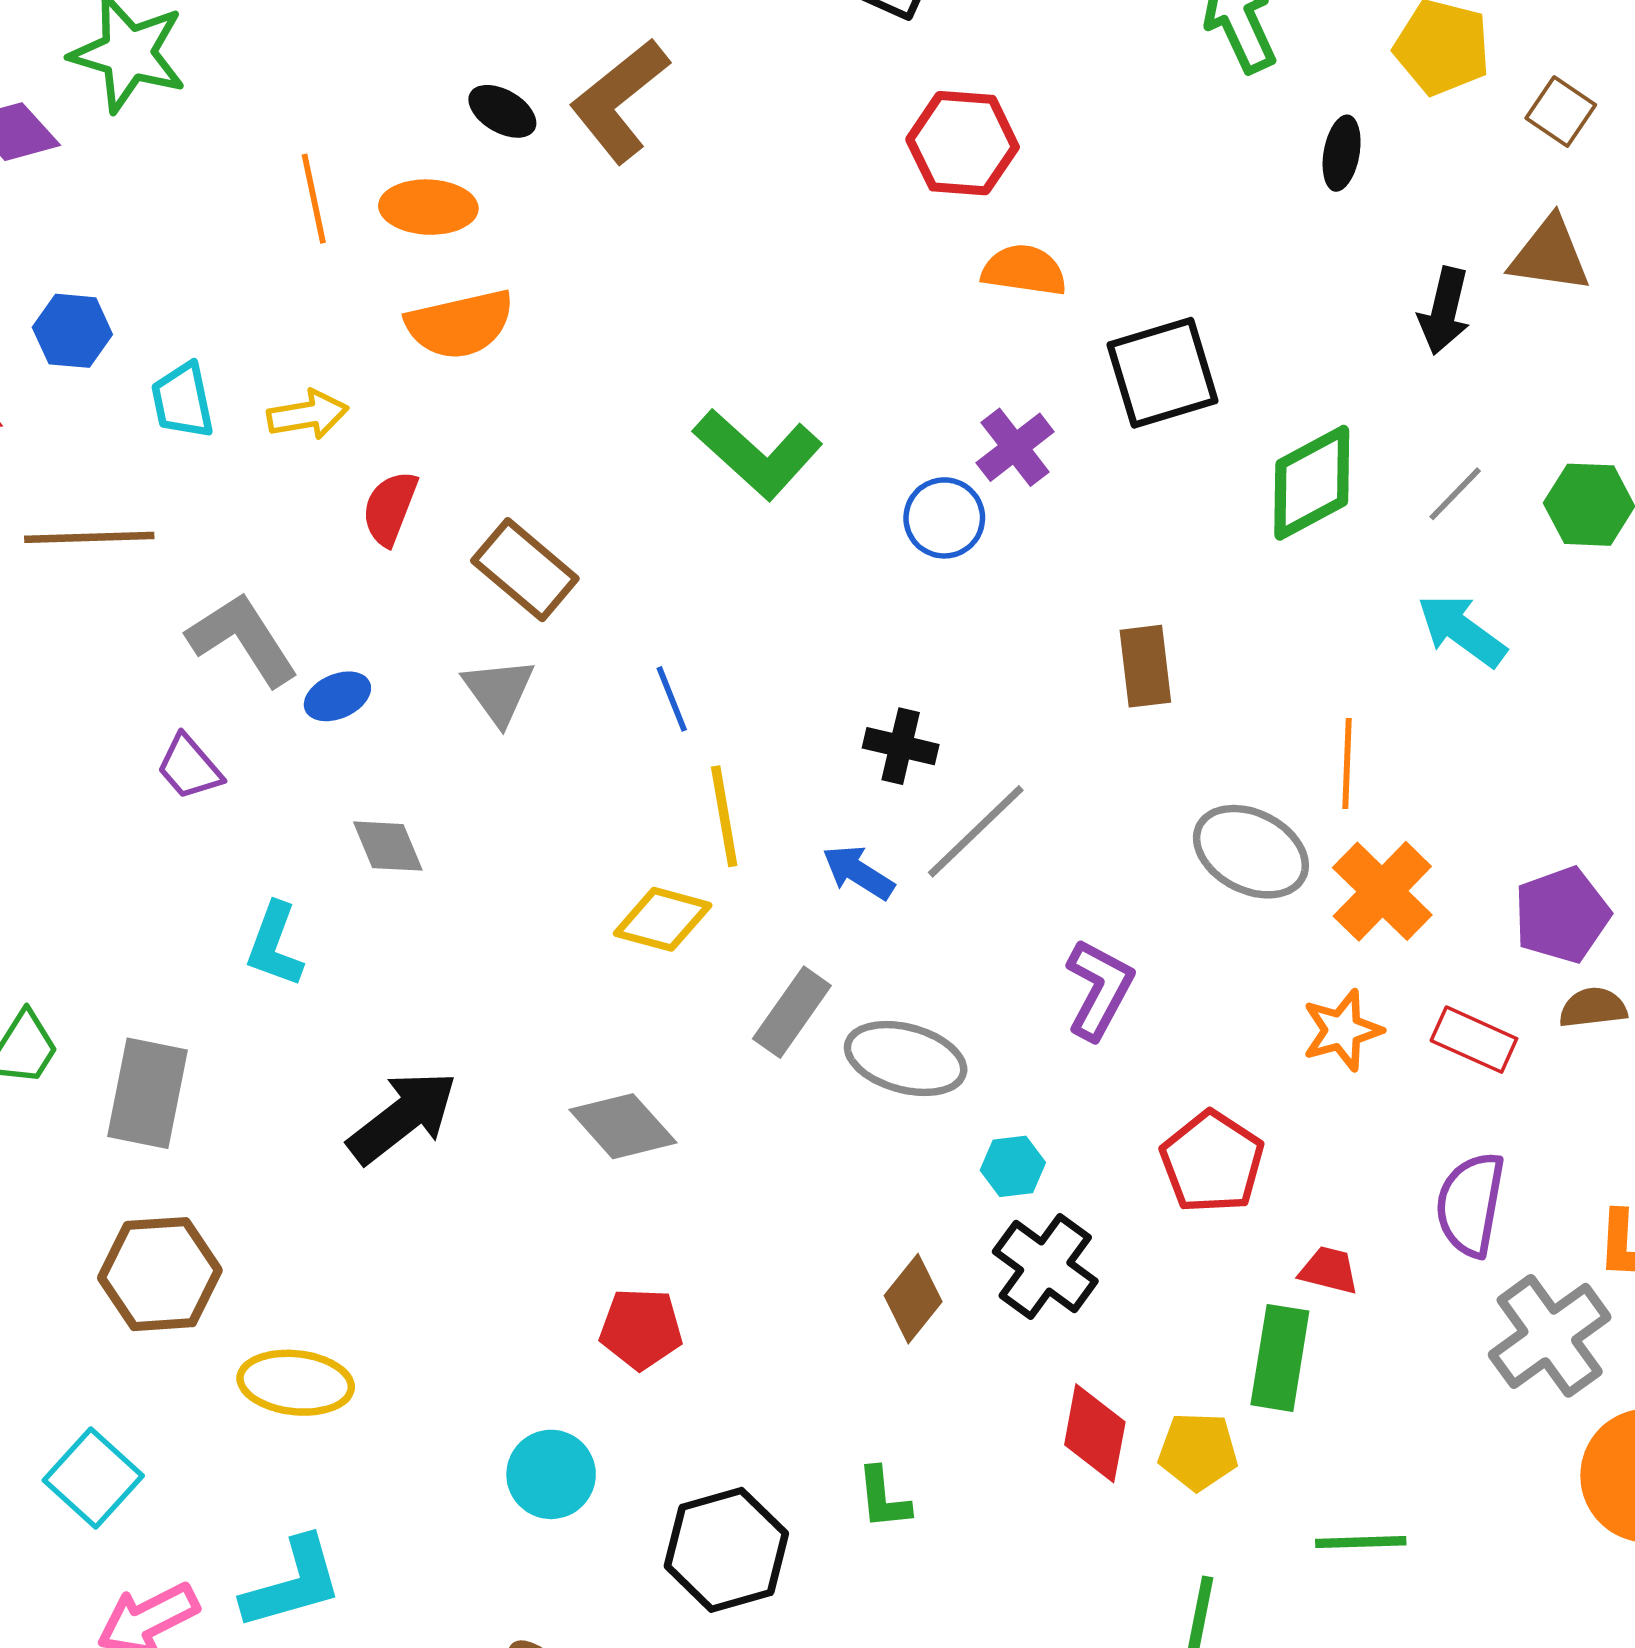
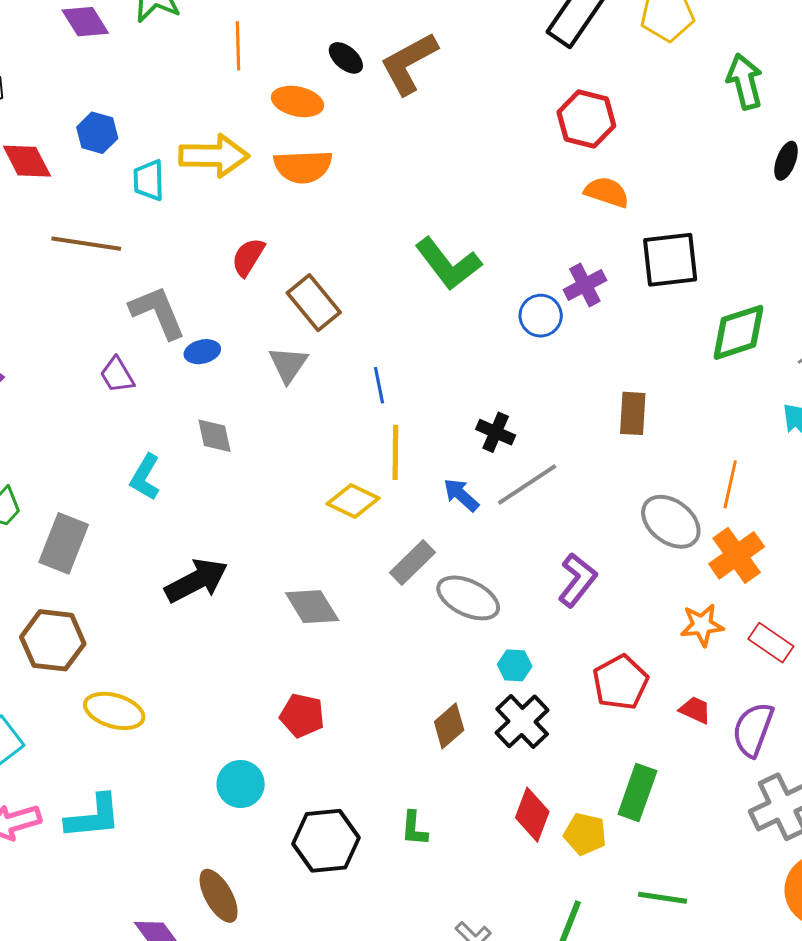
orange line: (314, 199) -> (238, 46), moved
yellow arrow: (308, 415) -> (214, 156), moved, size x1.6
red trapezoid: (1329, 1270) -> (695, 710), moved

